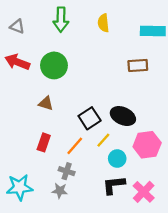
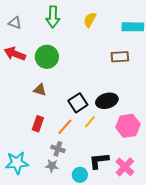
yellow semicircle: (103, 23) -> (90, 20), turned 35
black ellipse: (123, 116) -> (107, 101), turned -40
cyan circle: (117, 159) -> (80, 175), moved

